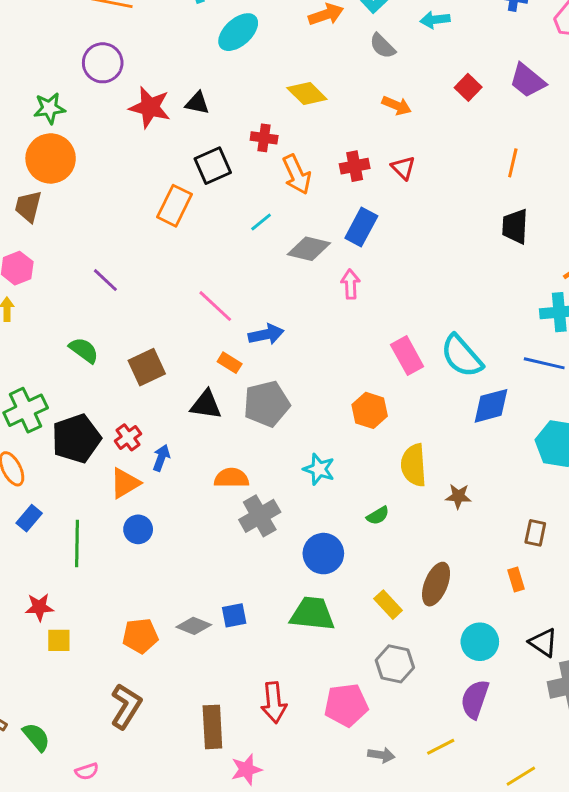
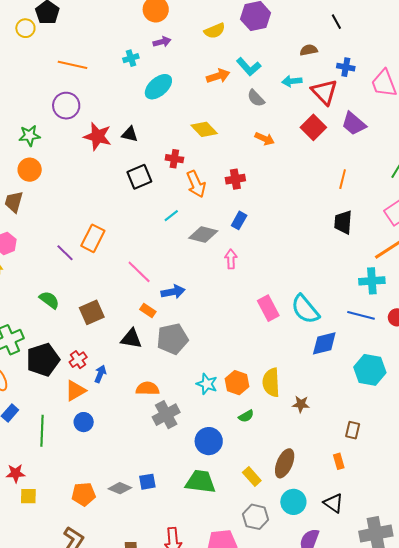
red square: (468, 87) -> (313, 127), size x1.4
orange circle: (51, 158) -> (30, 170), size x0.7
red triangle: (403, 168) -> (324, 92), moved, size x1.6
orange rectangle: (174, 206) -> (93, 238), moved
blue rectangle: (361, 227) -> (239, 220), size x0.7
orange hexagon: (370, 410) -> (237, 383), moved
cyan circle: (480, 642) -> (293, 502), moved
black triangle: (543, 642) -> (333, 503), moved

